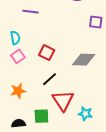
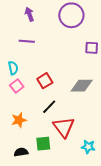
red square: (47, 53) -> (45, 81), turned 35
cyan star: (85, 114) -> (88, 147), moved

